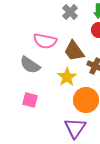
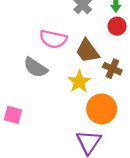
pink square: (30, 100) -> (13, 115), moved

